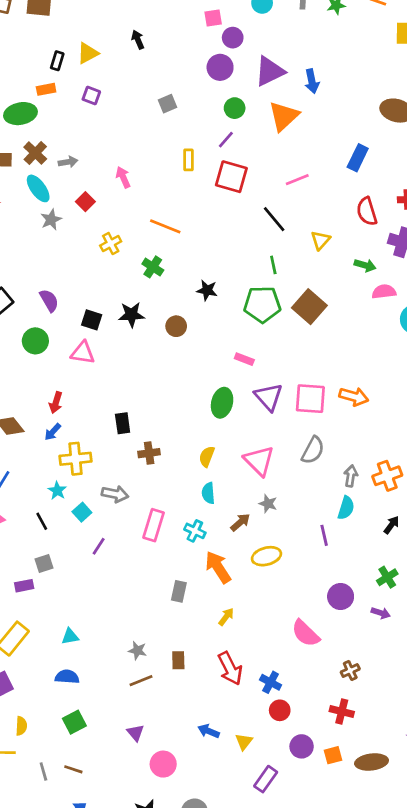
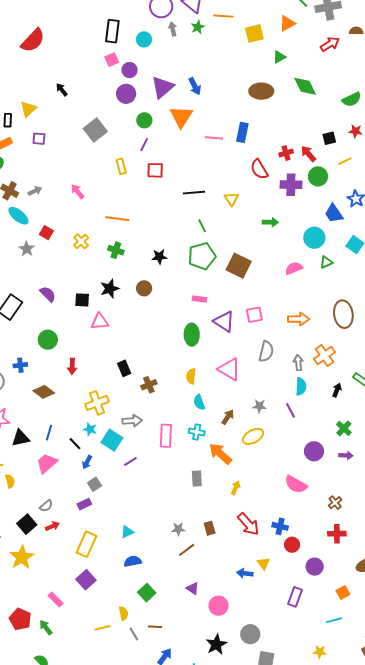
gray square: (168, 104) -> (95, 130), size x1.6
red square: (231, 177) -> (155, 170), size x0.7
pink line: (297, 180) -> (214, 138), moved, turned 42
red square: (85, 202) -> (46, 233), moved
black line: (274, 219) -> (194, 193), turned -40
gray star: (51, 220) -> (27, 249), moved
green arrow: (365, 265) -> (270, 222), moved
pink semicircle: (384, 292) -> (294, 268), moved
brown square: (309, 307) -> (239, 266), moved
green circle: (35, 341) -> (48, 340), moved
pink triangle: (83, 353) -> (100, 322), moved
orange arrow: (354, 397) -> (299, 319), moved
pink square: (310, 399) -> (254, 315), size x0.7
blue arrow: (53, 432) -> (87, 462), moved
gray star: (268, 504) -> (259, 406), moved
cyan square: (82, 512) -> (112, 440), size x1.5
black line: (42, 521) -> (75, 444), moved
purple line: (99, 546) -> (130, 461), turned 40
yellow semicircle: (21, 726) -> (124, 613), moved
yellow triangle: (244, 742) -> (264, 563), moved
orange square: (333, 755) -> (343, 593), moved

